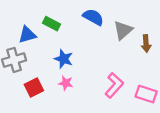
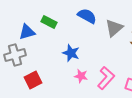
blue star: (64, 59) -> (71, 53), moved
pink star: (66, 83) -> (81, 76), moved

